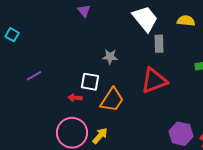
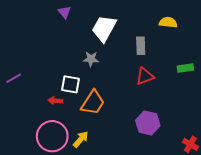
white trapezoid: (145, 19) -> (104, 28), moved, turned -112
red triangle: (154, 81) -> (145, 76), moved, size x0.7
purple hexagon: (181, 134) -> (148, 123), moved

